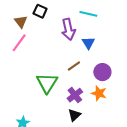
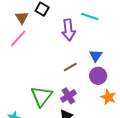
blue triangle: (88, 43) -> (96, 56), moved
green triangle: (47, 83) -> (41, 96), moved
orange star: (99, 93) -> (108, 97), moved

